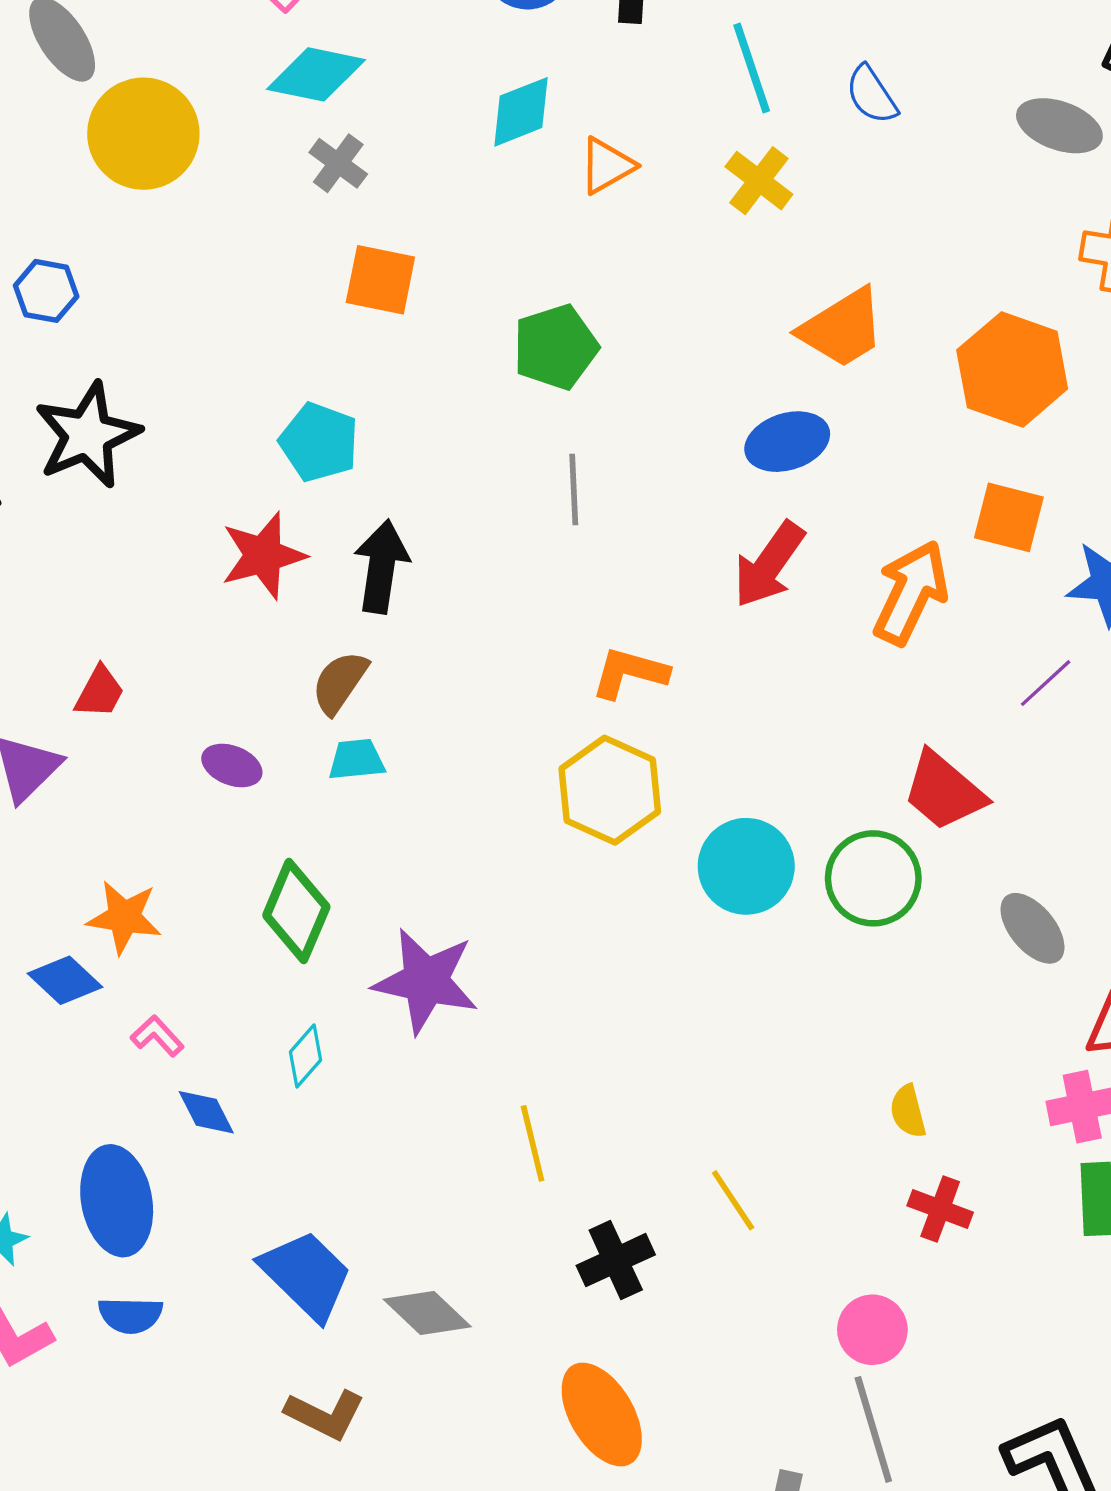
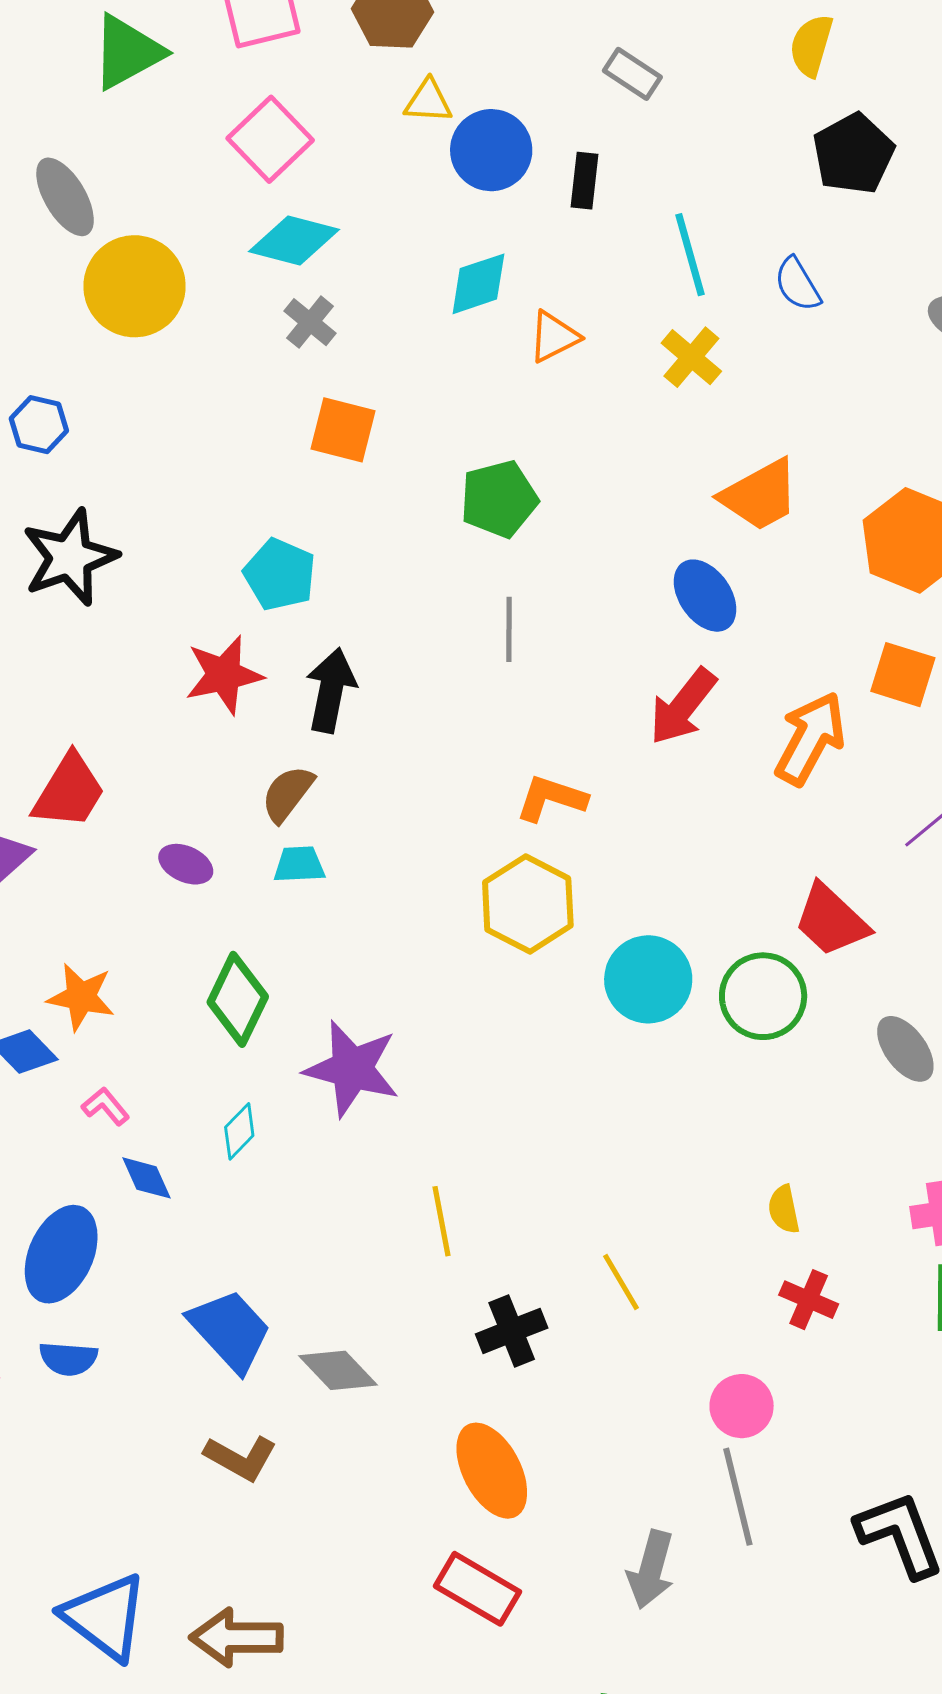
blue ellipse: (787, 442) -> (705, 596), turned 70
red trapezoid: (100, 692) -> (69, 791), size x1.6
blue ellipse: (117, 1201) -> (61, 1254), turned 32

